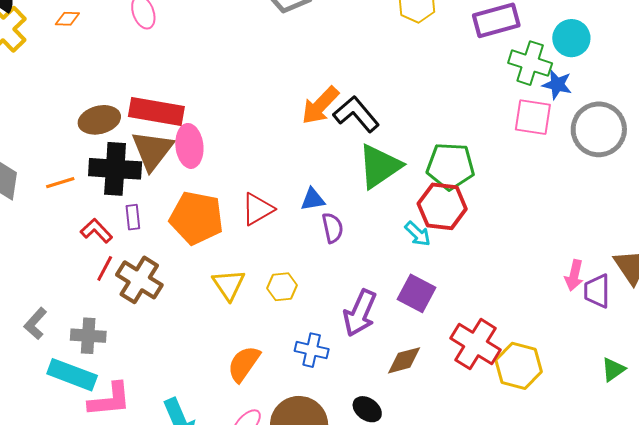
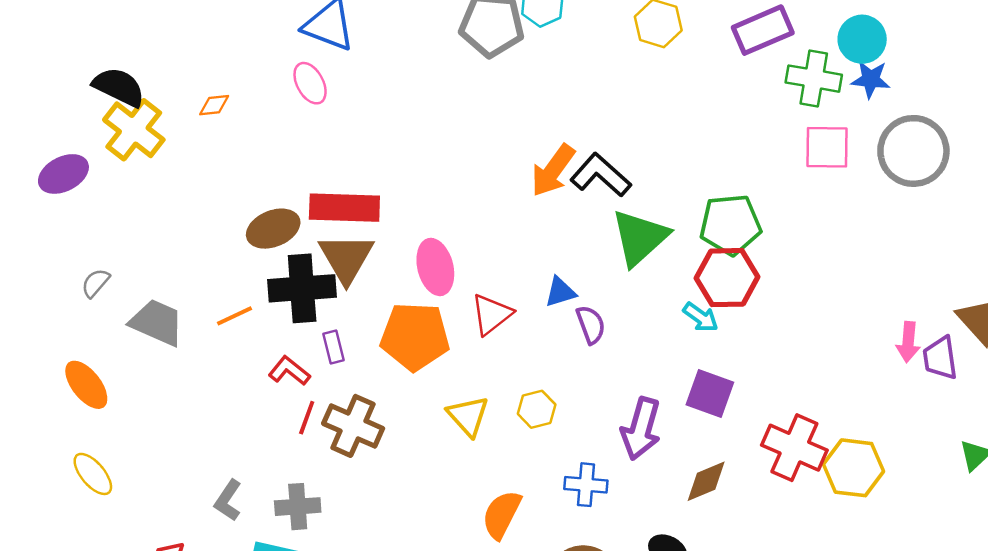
blue star: (557, 84) -> (871, 79), moved
pink ellipse: (189, 146) -> (435, 267), moved

